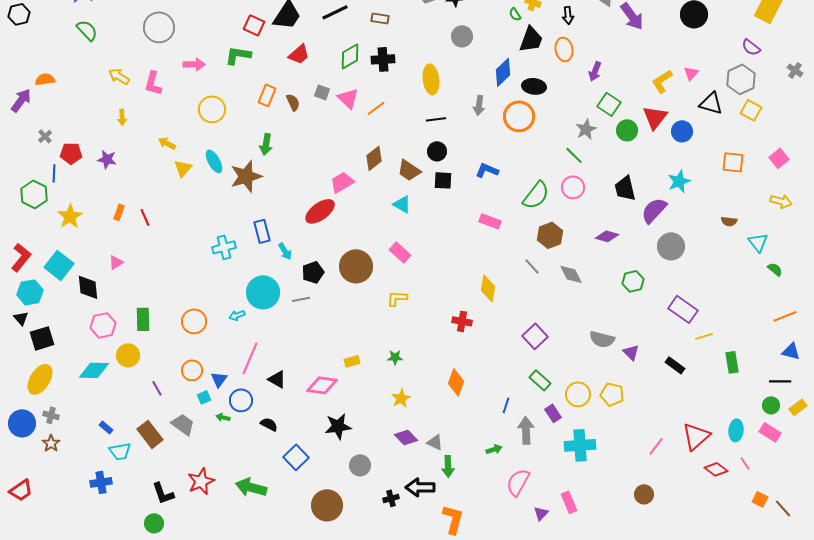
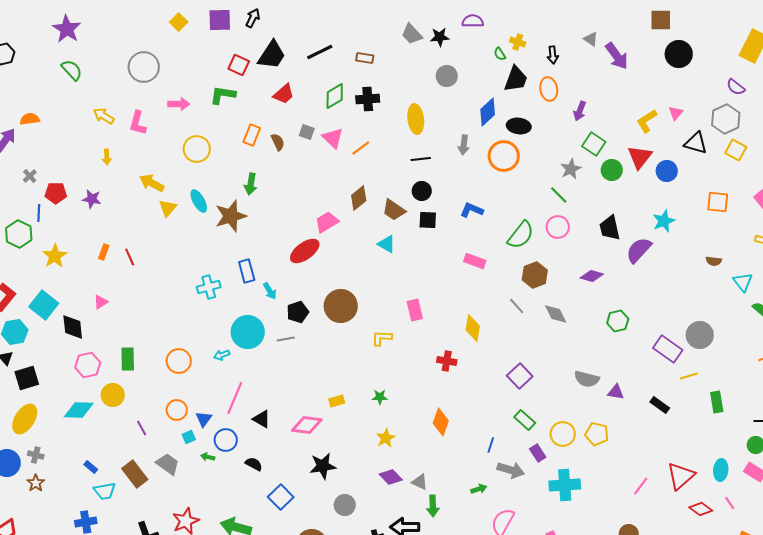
yellow arrow: (167, 143) -> (152, 183), size x1.4
gray circle: (671, 246) -> (700, 335), moved
pink rectangle: (400, 252) -> (415, 310), moved, turned 35
purple triangle: (631, 352) -> (616, 392), turned -36
gray arrow: (526, 430) -> (511, 470), turned 108

